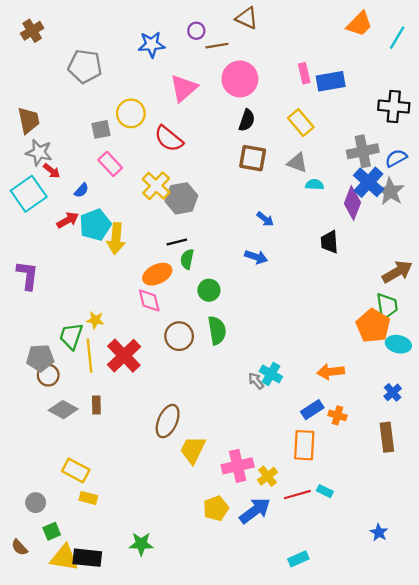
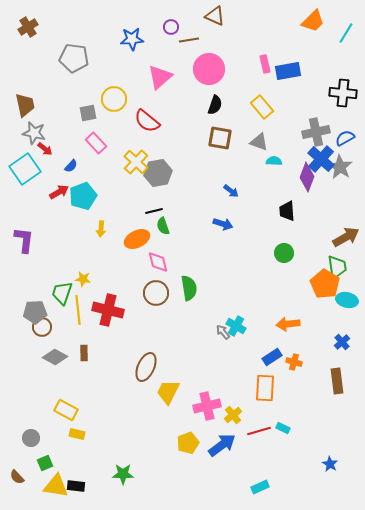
yellow arrow: (116, 239) -> (101, 229), moved, size x0.6
green semicircle: (187, 259) -> (163, 226), turned -30
green circle: (209, 290) -> (284, 253), moved
pink diamond: (149, 301) -> (158, 262), moved
red cross: (124, 356) -> (108, 310), turned -32
black rectangle: (87, 558) -> (76, 486), size x0.7

